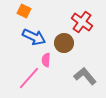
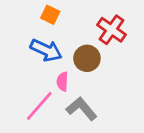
orange square: (24, 11) -> (50, 15), moved
gray L-shape: (85, 76) -> (82, 109), moved

